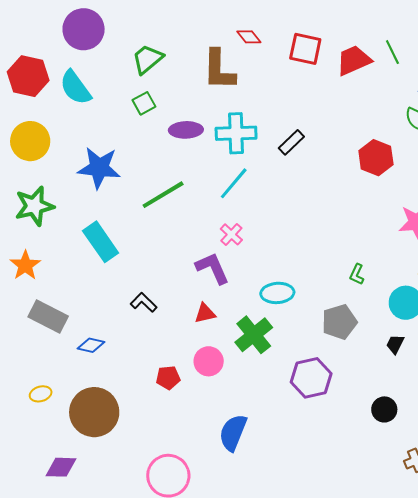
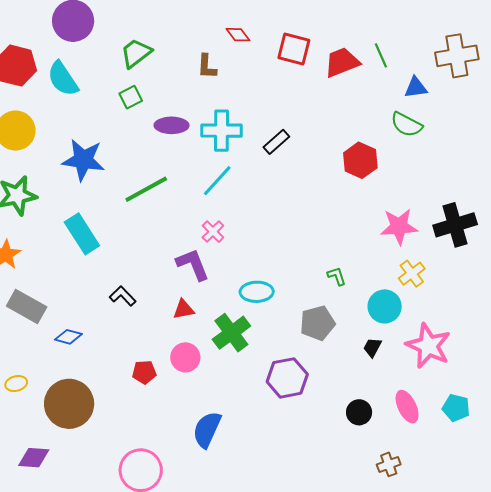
brown L-shape: (219, 70) -> (207, 67), size x0.6
green L-shape: (357, 274) -> (337, 276), turned 135

